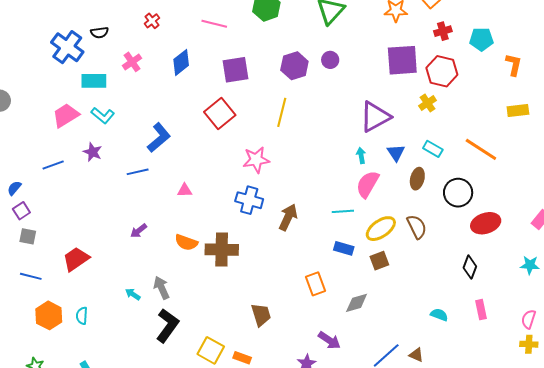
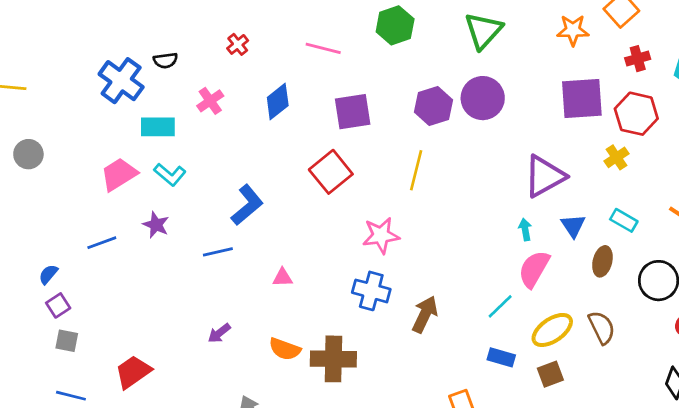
purple circle: (330, 60) -> (483, 98), size x1.8
cyan line: (343, 211) -> (500, 306), turned -40

